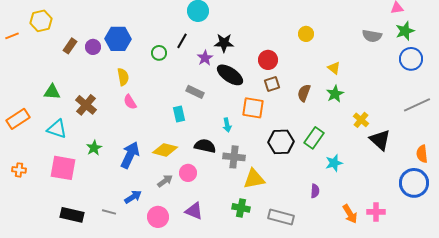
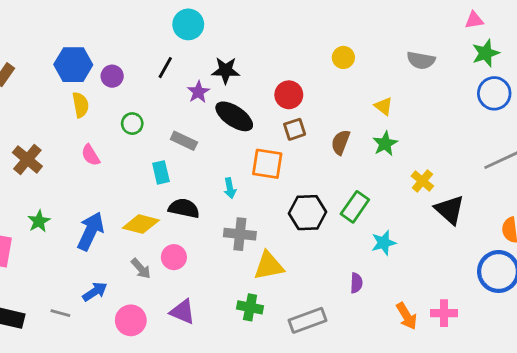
gray semicircle: (372, 36) -> (421, 60), moved
purple circle: (93, 47) -> (112, 76), moved
green circle: (159, 53) -> (132, 124), moved
yellow semicircle: (123, 77) -> (81, 105), moved
black semicircle: (205, 146) -> (184, 208), moved
gray arrow: (165, 181) -> (141, 269), turned 84
gray rectangle: (281, 217) -> (307, 320), turned -35

